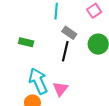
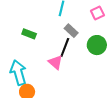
cyan arrow: (38, 81) -> (18, 73), moved
pink triangle: (60, 89) -> (56, 62), moved, turned -35

